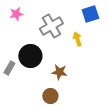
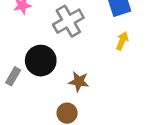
yellow arrow: (77, 39) -> (122, 41), moved, turned 40

